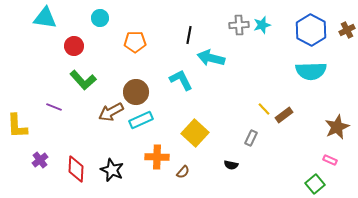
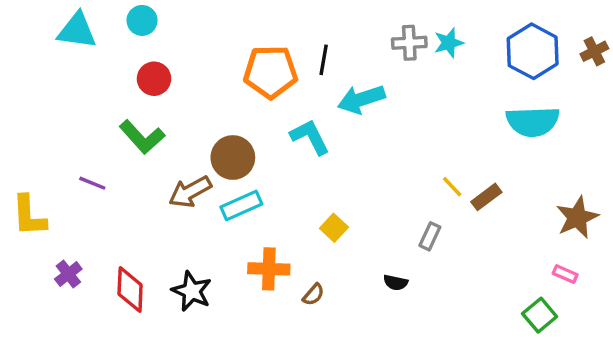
cyan circle: (100, 18) -> (142, 20), moved
orange pentagon: (135, 42) -> (271, 72), moved, size x1.4
red circle: (74, 46) -> (154, 79), moved
cyan arrow: (211, 58) -> (361, 99), turned -32
yellow square: (195, 133) -> (334, 228), size x0.6

